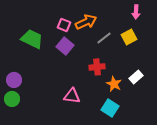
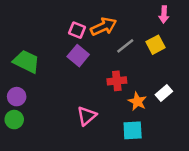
green trapezoid: (32, 39) -> (26, 62), moved
pink triangle: (72, 96) -> (87, 116), turned -48
cyan square: (110, 108) -> (133, 130), turned -36

